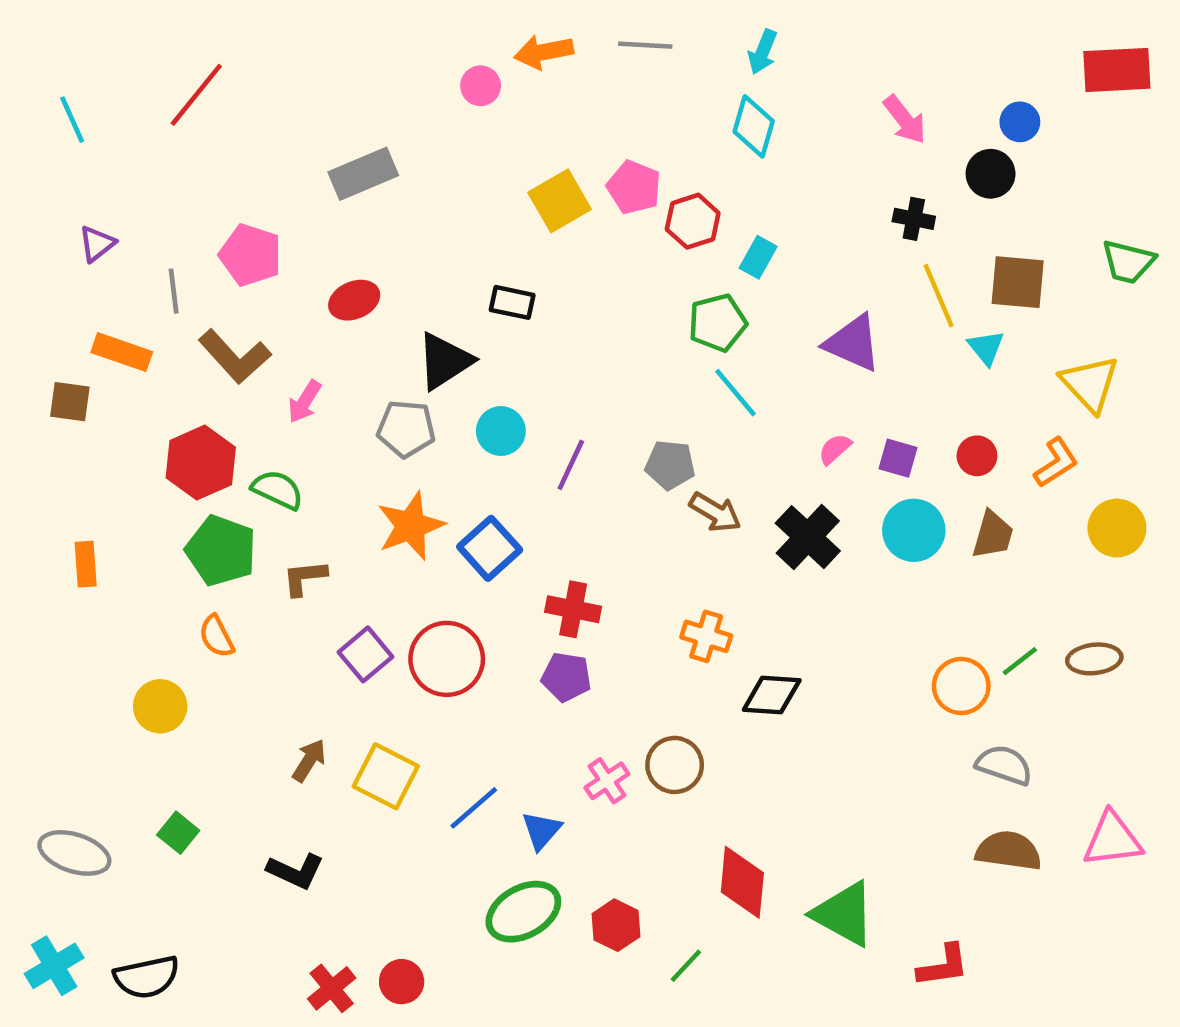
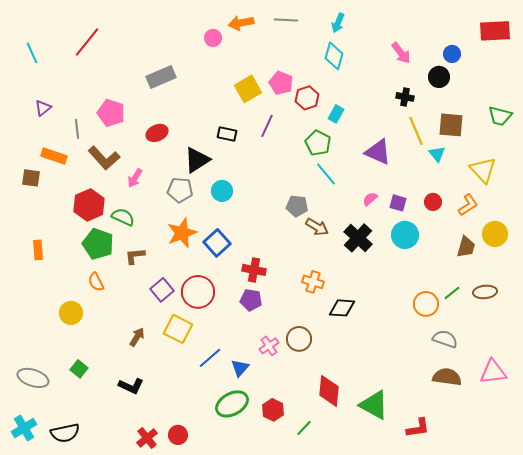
green pentagon: (717, 323) -> (318, 143), turned -30
purple line: (571, 465) -> (267, 126), moved
brown trapezoid: (993, 535) -> (466, 247), moved
yellow square: (386, 776) -> (178, 329), moved

